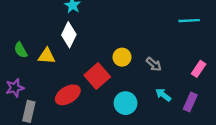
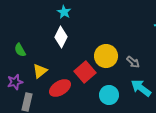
yellow triangle: (47, 56) -> (40, 71), moved, turned -42
yellow circle: (122, 57) -> (106, 56), size x1.5
cyan arrow: (163, 95) -> (141, 88), size x1.5

